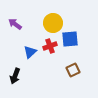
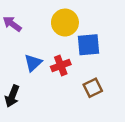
red cross: (50, 46) -> (61, 66), moved

